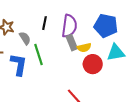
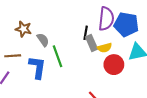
black line: (44, 23) -> (86, 33), moved
purple semicircle: (69, 26) -> (106, 19), moved

